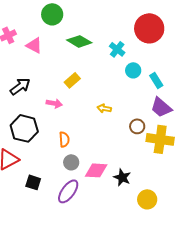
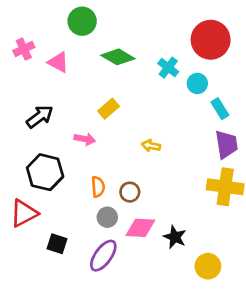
cyan circle: (133, 70) -> (197, 83), moved
purple trapezoid: (161, 107) -> (226, 144), turned -140
brown circle: (137, 126) -> (130, 192), moved

